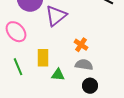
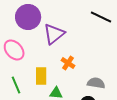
orange cross: (81, 45) -> (68, 63), moved
gray semicircle: (84, 65) -> (96, 83), moved

